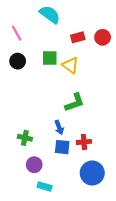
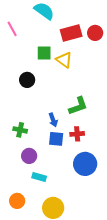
red rectangle: (78, 37) -> (71, 33), size x1.5
black circle: (18, 61) -> (27, 80), moved
green L-shape: (75, 103) -> (78, 106), moved

